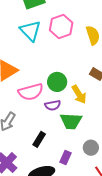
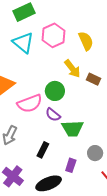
yellow arrow: (79, 94) -> (72, 69), moved
purple semicircle: (53, 105) -> (53, 115), turned 56

